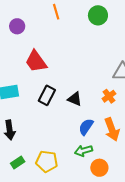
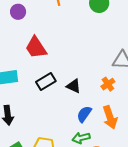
black rectangle: (47, 95) -> (46, 82), turned 30

